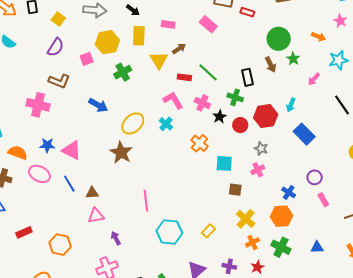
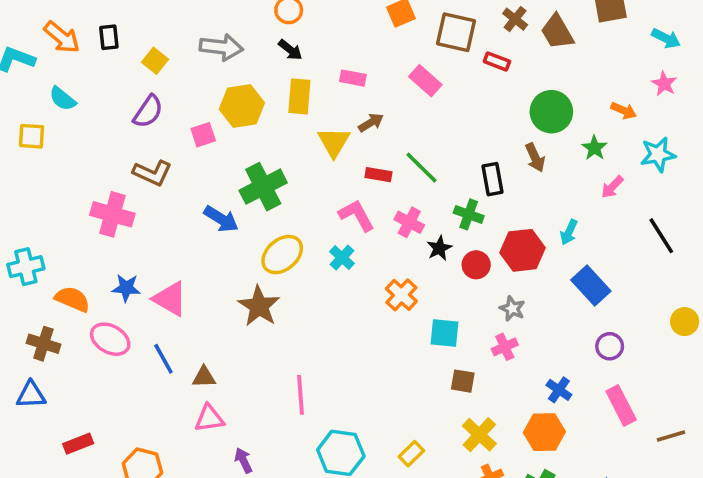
green star: (293, 59) -> (594, 148), moved
green cross: (123, 72) -> (263, 187), moved, size x1.4
purple circle: (315, 177) -> (610, 346), moved
pink rectangle: (323, 200) -> (621, 405), size x1.5

